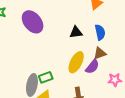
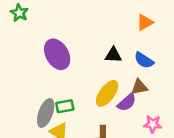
purple ellipse: (33, 22) -> (57, 54), moved
blue semicircle: (100, 32) -> (144, 60), turned 126

